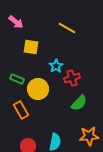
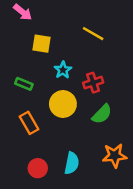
yellow line: (67, 28) -> (93, 34), moved
cyan star: (56, 66) -> (63, 70), moved
yellow circle: (38, 89) -> (63, 104), moved

